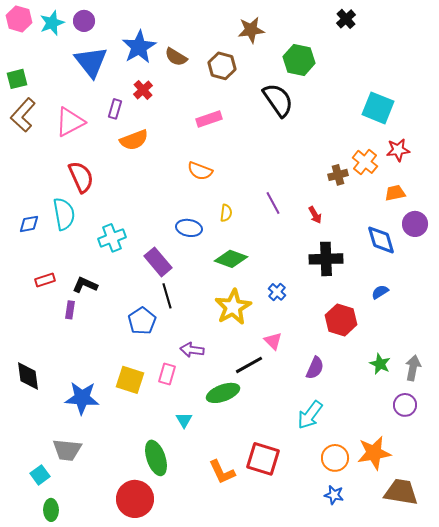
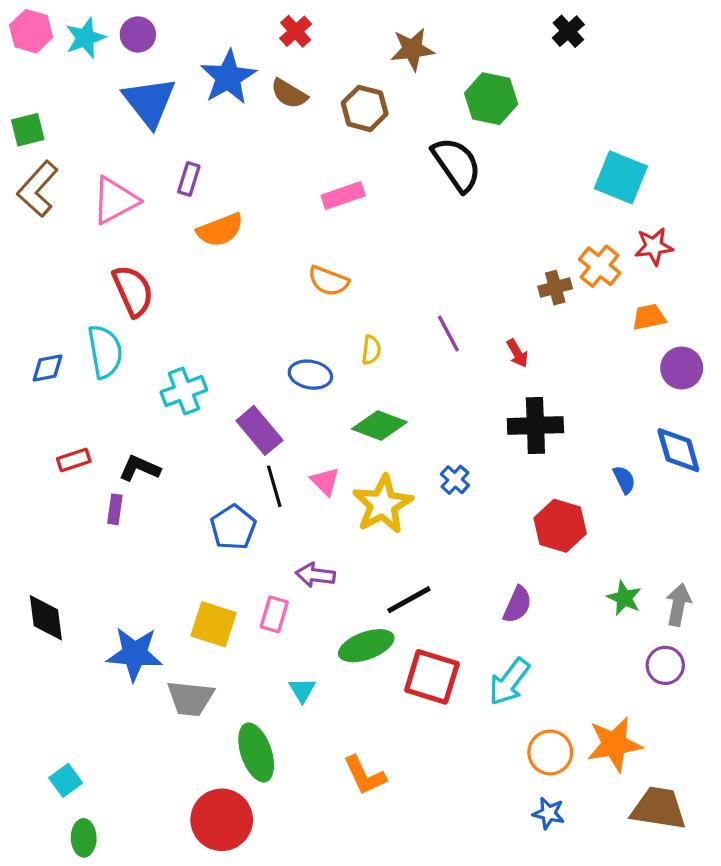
red cross: (143, 90) -> (296, 31), moved
blue diamond: (381, 240) -> (678, 450), moved
blue semicircle: (380, 292) -> (624, 480), turned 96
pink triangle: (273, 341) -> (325, 481), moved
gray trapezoid: (67, 450) -> (190, 698), moved
red square: (263, 459) -> (432, 677), moved

